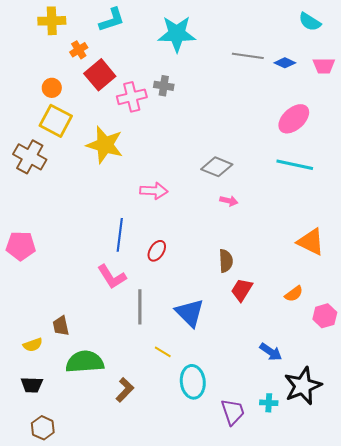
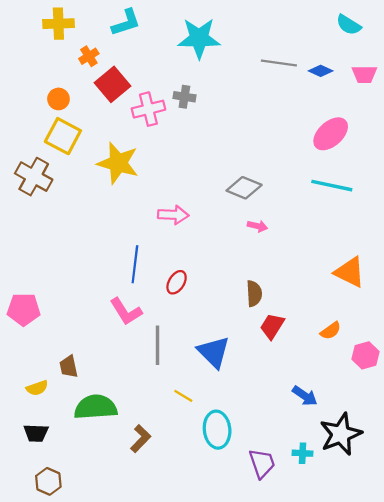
pink pentagon: (21, 246) -> (24, 309), moved

